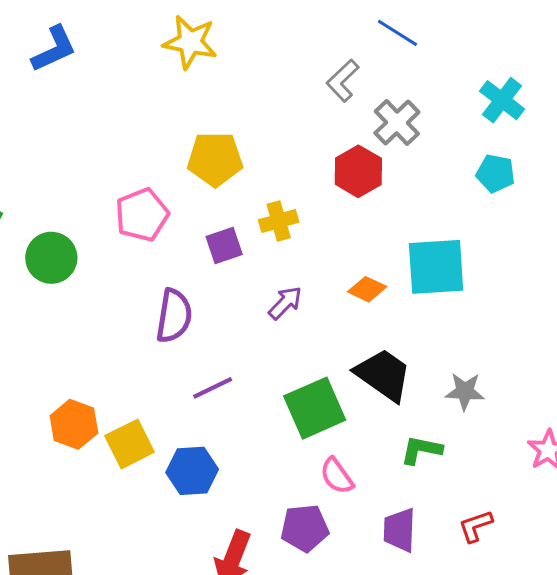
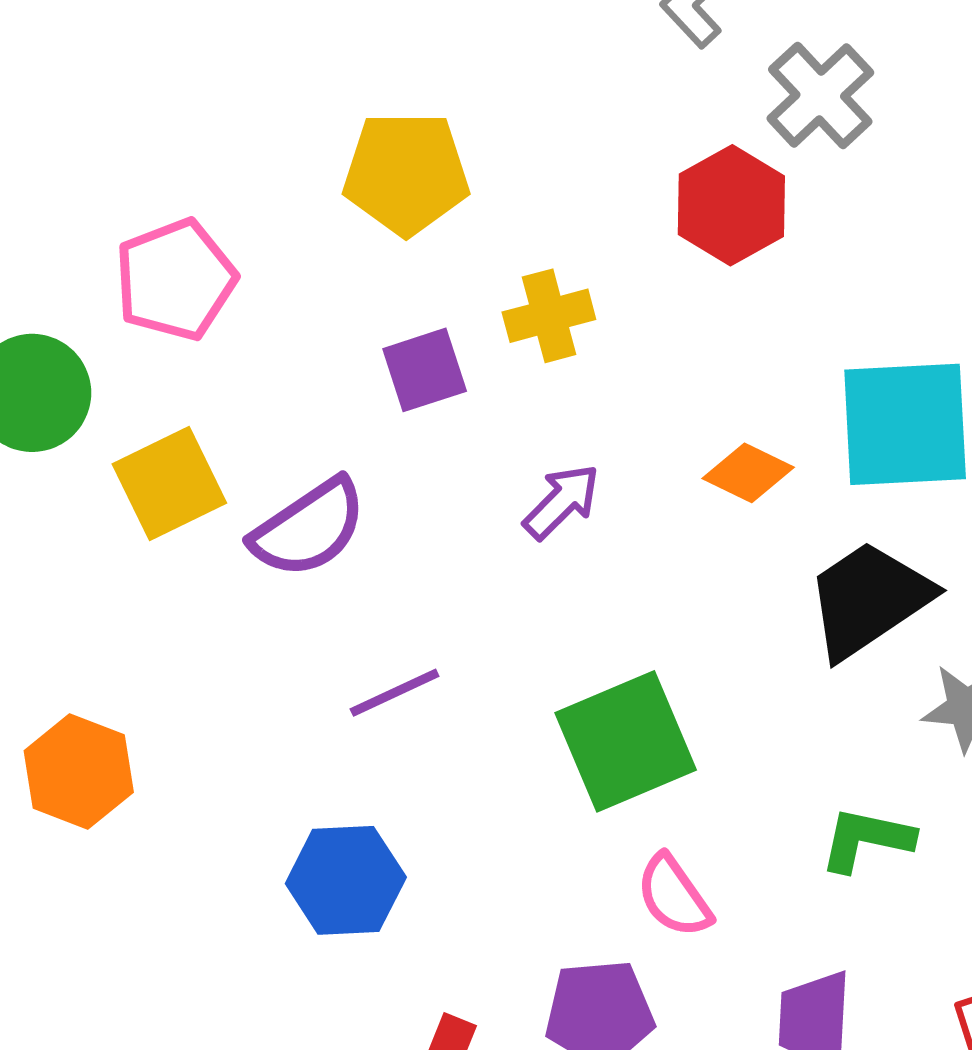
pink pentagon: (142, 215) -> (175, 280), moved
purple semicircle: (174, 316) -> (309, 528), turned 46
black trapezoid: (383, 375) -> (869, 599), moved, turned -70
yellow square: (130, 444) -> (169, 483), moved

